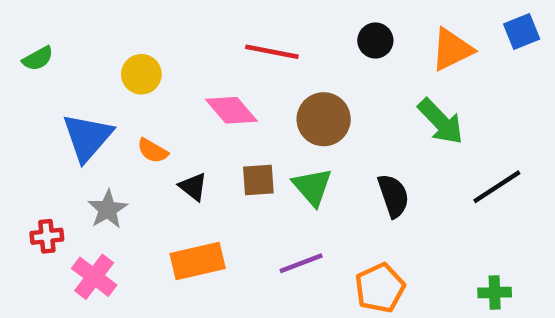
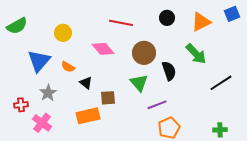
green semicircle: (38, 58) -> (17, 26), size x1.5
brown square: (258, 180) -> (108, 98), moved
black semicircle: (393, 196) -> (169, 71), moved
purple line: (301, 263) -> (157, 105), moved

